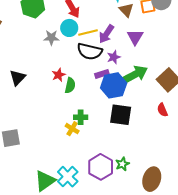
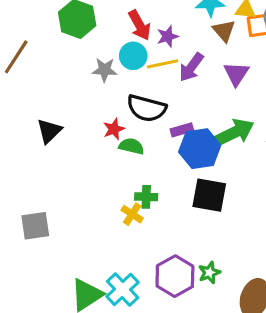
black semicircle: (90, 51) -> (147, 108), moved
purple star: (114, 57) -> (168, 36), moved
green semicircle: (70, 85) -> (131, 146), turned -91

